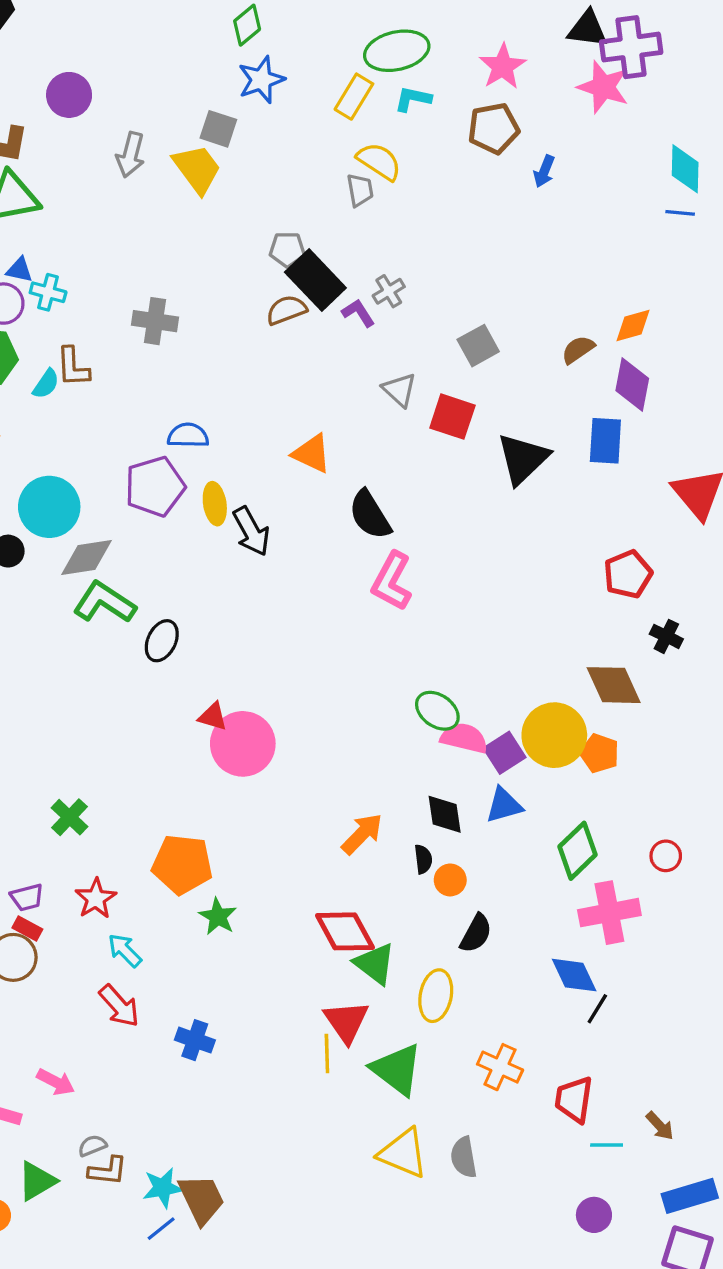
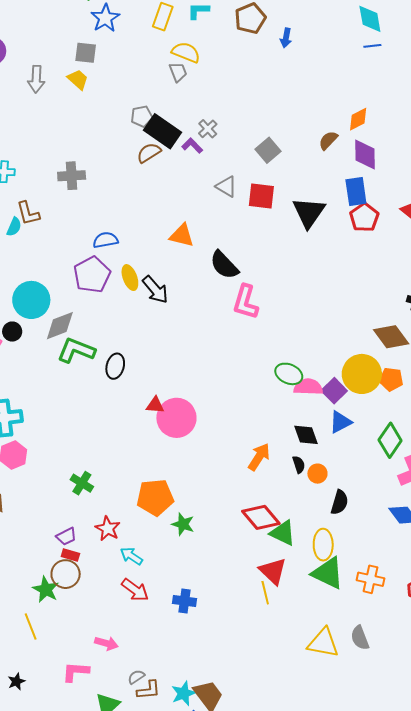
yellow trapezoid: (197, 169) -> (78, 79), size x0.7
red pentagon: (628, 574) -> (364, 217), moved
green triangle: (397, 1069) -> (328, 573), moved

